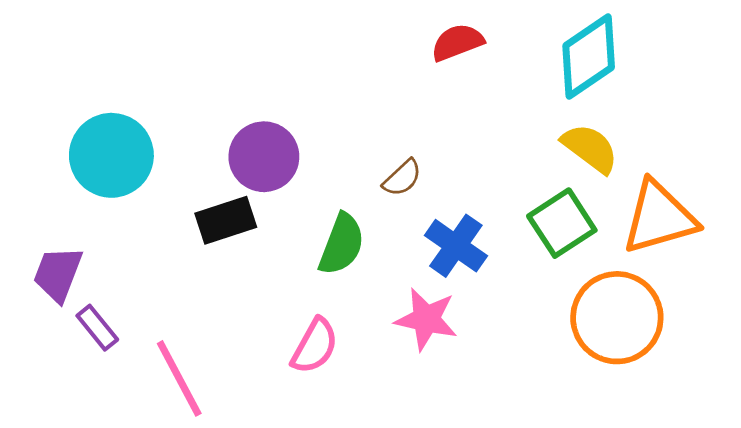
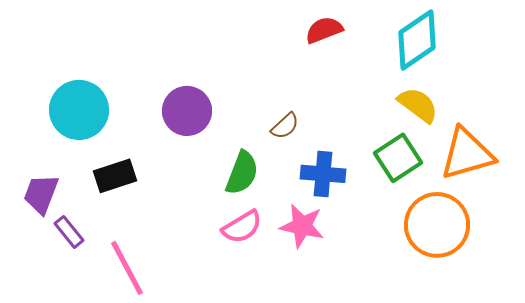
black rectangle: (226, 220) -> (115, 176), moved
blue cross: (456, 246) -> (323, 174), turned -30
pink semicircle: (315, 346) -> (242, 227), moved, turned 30

